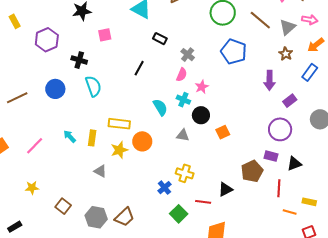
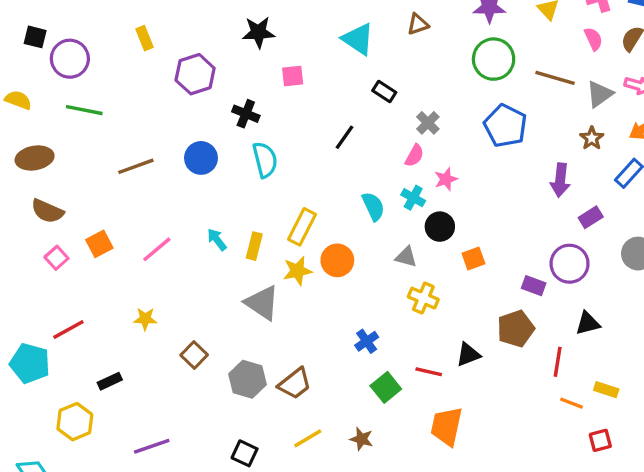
brown line: (260, 20) -> (555, 78), turned -30
yellow rectangle: (119, 124) -> (302, 227), turned -75
purple rectangle: (271, 156) -> (534, 286), moved
gray triangle: (100, 171) -> (262, 303), size x1.6
yellow cross: (185, 173) -> (423, 298), moved

